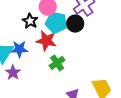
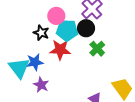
green cross: (57, 63) -> (97, 49), moved
purple star: (13, 72) -> (41, 85), moved

